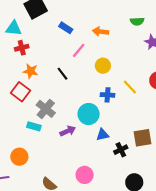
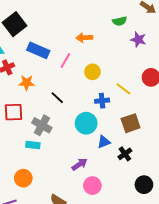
blue rectangle: (66, 28) -> (38, 50), moved, size x1.5
orange star: (31, 71) -> (27, 83), moved
black line: (62, 74) -> (57, 98), moved
red square: (21, 92) -> (13, 112), turned -30
purple arrow: (68, 131) -> (80, 164), moved
brown square: (142, 138) -> (131, 123), moved

